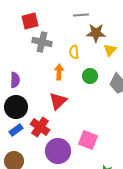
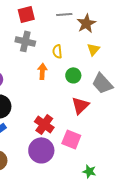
red square: (30, 21) -> (26, 14), moved
brown star: (96, 33) -> (86, 23), moved, turned -30
red triangle: (58, 101) -> (80, 105), moved
red cross: (40, 127) -> (44, 124), moved

